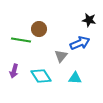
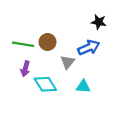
brown circle: (39, 29) -> (48, 42), moved
purple arrow: (14, 71) -> (25, 69), moved

